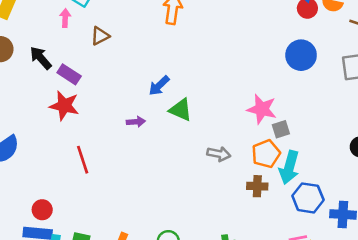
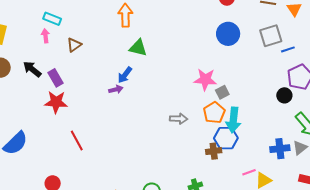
purple rectangle: (69, 74) -> (56, 78), turned 36
green triangle: (181, 110) -> (138, 48), moved
purple arrow: (136, 122) -> (116, 89), moved
brown cross: (257, 186) -> (214, 151), moved
blue hexagon: (308, 198) -> (226, 138), moved

